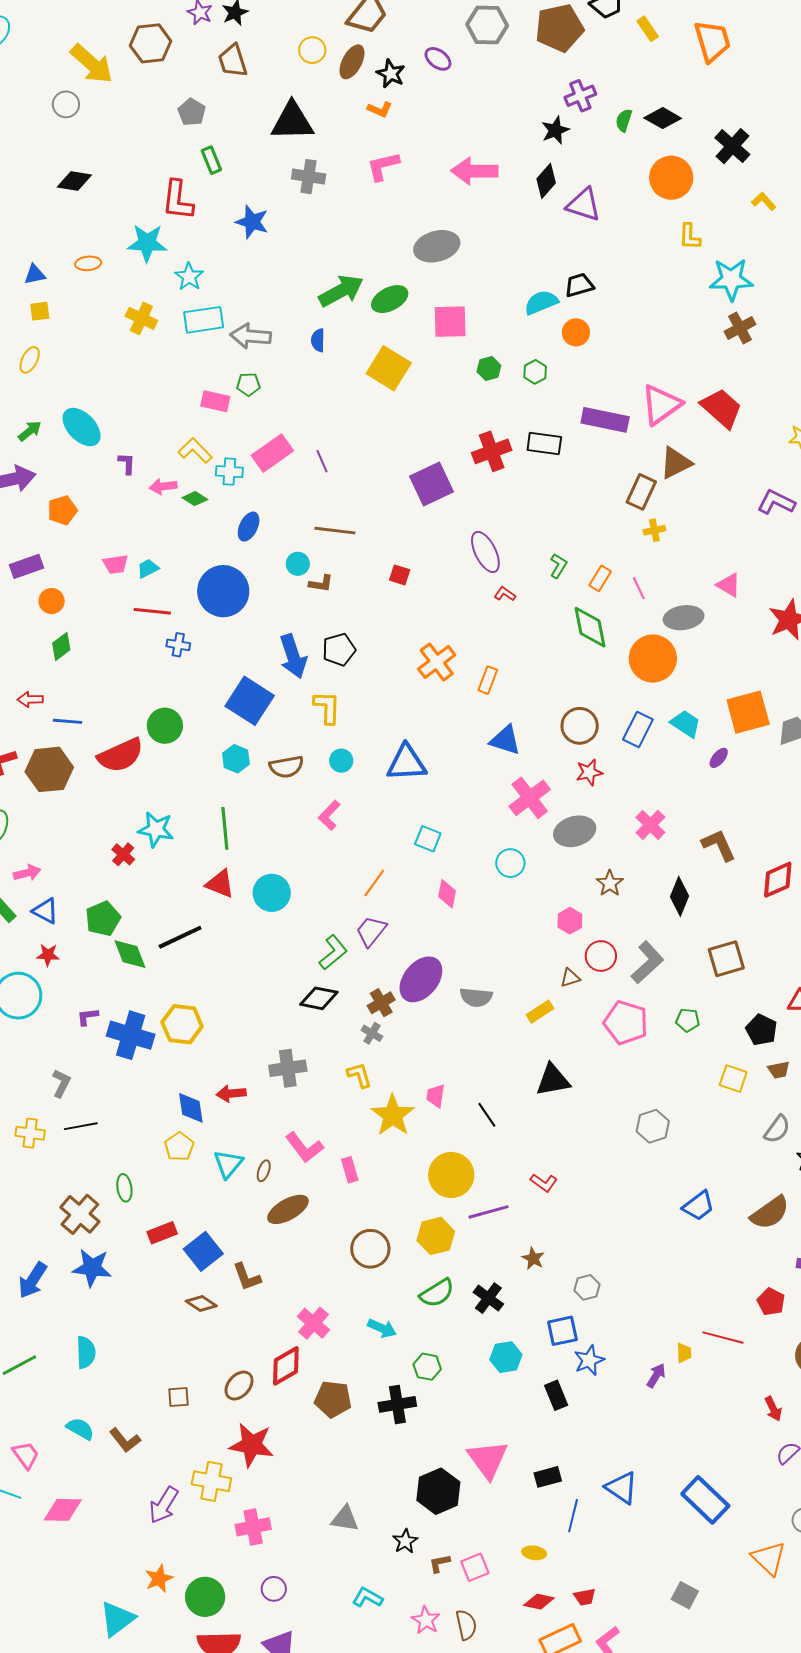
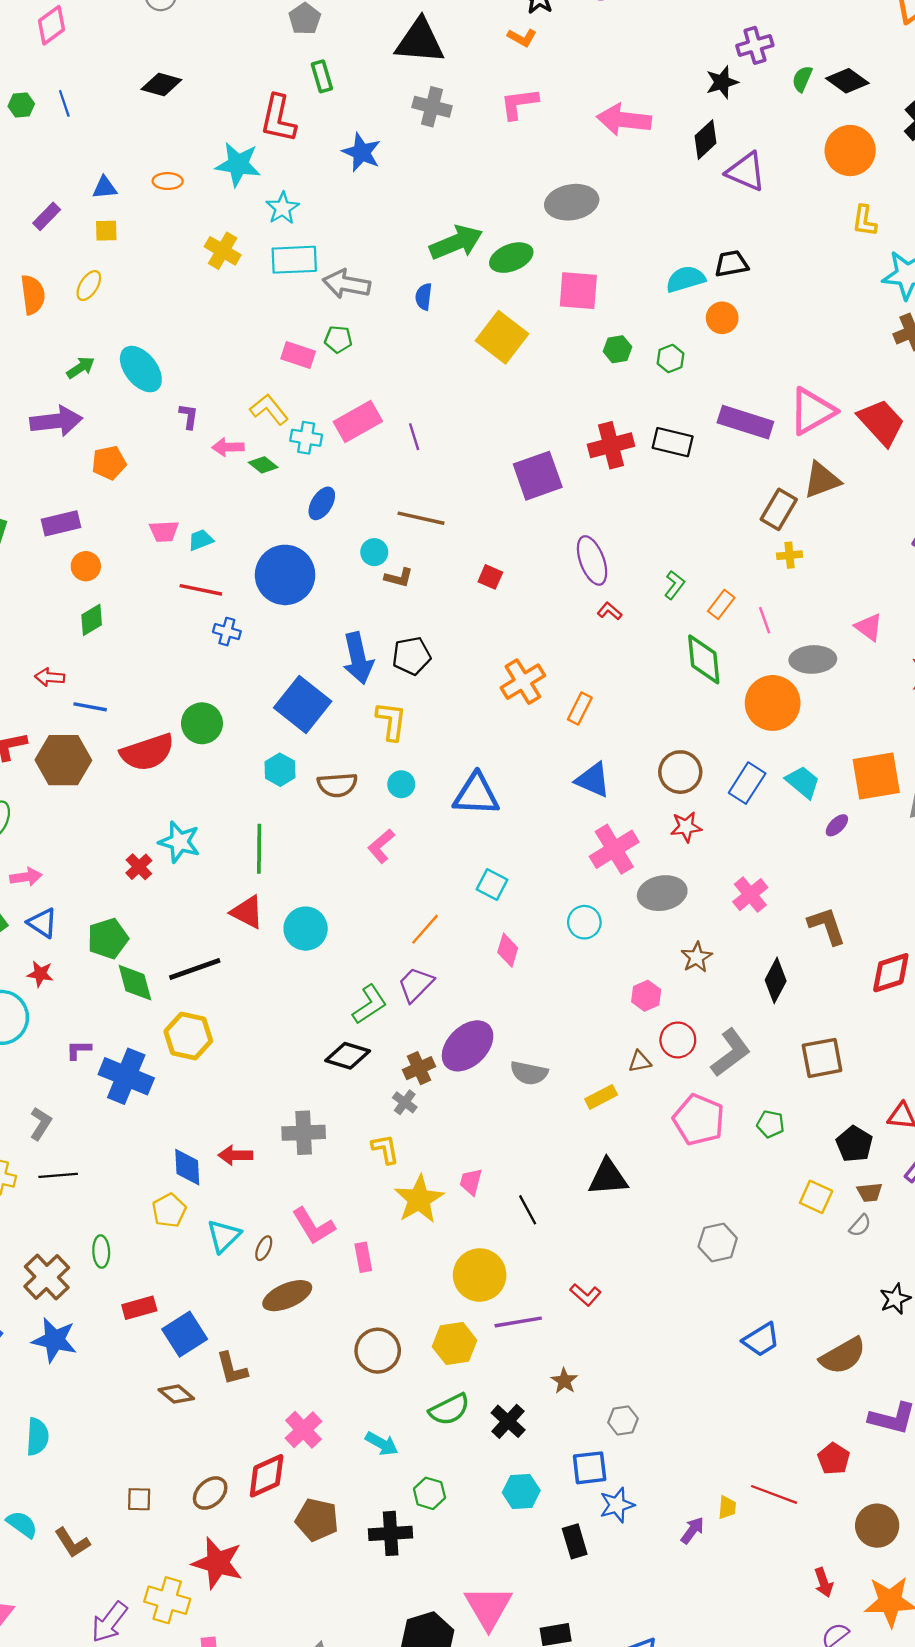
yellow hexagon: (182, 1024) -> (188, 1036), moved
gray semicircle: (777, 1129) -> (860, 1225), moved, size x0.7

